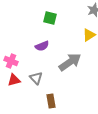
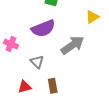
purple semicircle: (42, 46) -> (43, 28), size x1.6
red triangle: (14, 80) -> (24, 87), moved

